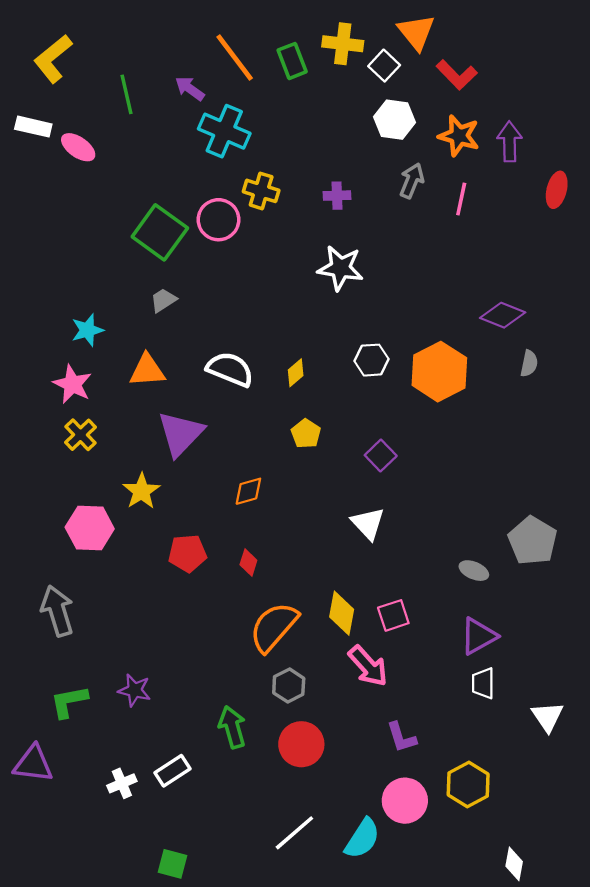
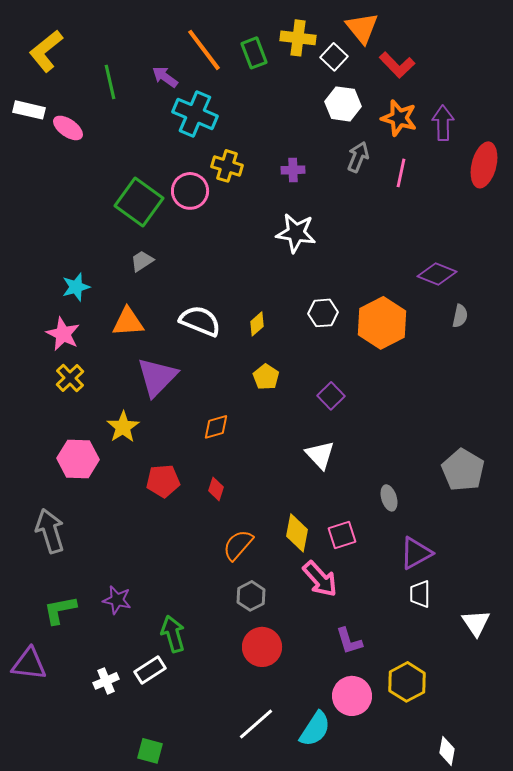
red ellipse: (557, 190) -> (484, 165), size x1.4
gray ellipse: (474, 571) -> (389, 498), moved, turned 50
orange semicircle: (274, 627) -> (238, 545), size x0.7
green arrow: (232, 727) -> (173, 634), moved

